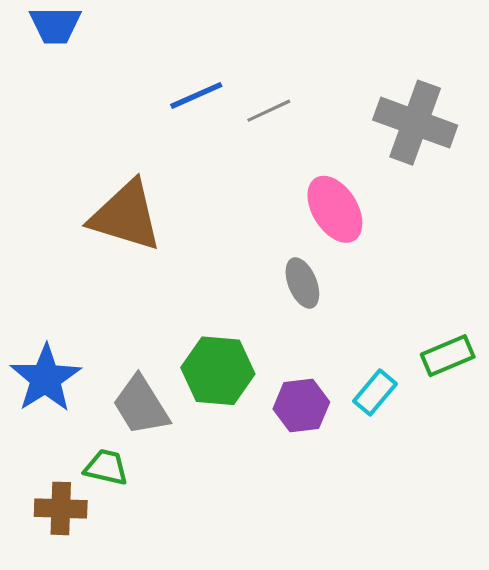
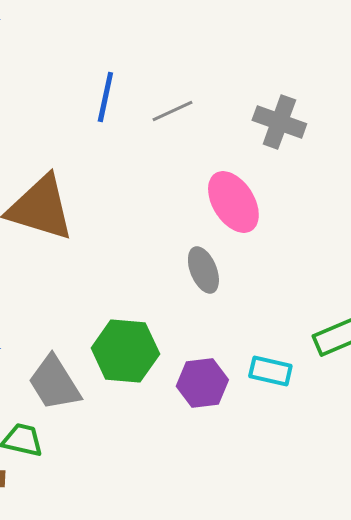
blue line: (196, 95) -> (105, 97), turned -54
gray cross: (415, 123) -> (279, 122), moved, size x0.7
cyan rectangle: (375, 392) -> (270, 371), turned 63

